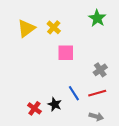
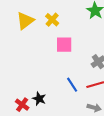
black star: (55, 104) -> (39, 99), moved
red cross: (34, 108) -> (22, 105), moved

